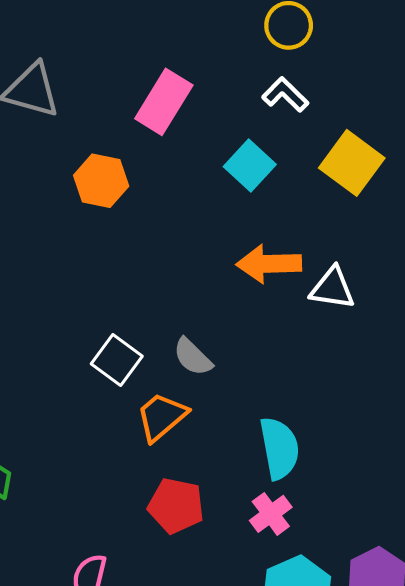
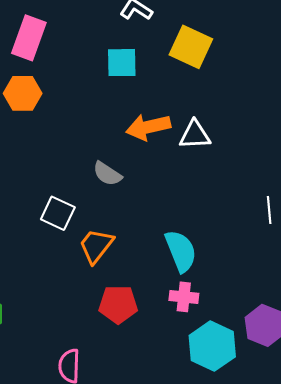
pink rectangle: (164, 102) -> (29, 38), moved
cyan square: (250, 165) -> (122, 63), turned -32
gray semicircle: (193, 357) -> (107, 174), moved
pink cross: (271, 514) -> (184, 297), turned -36

